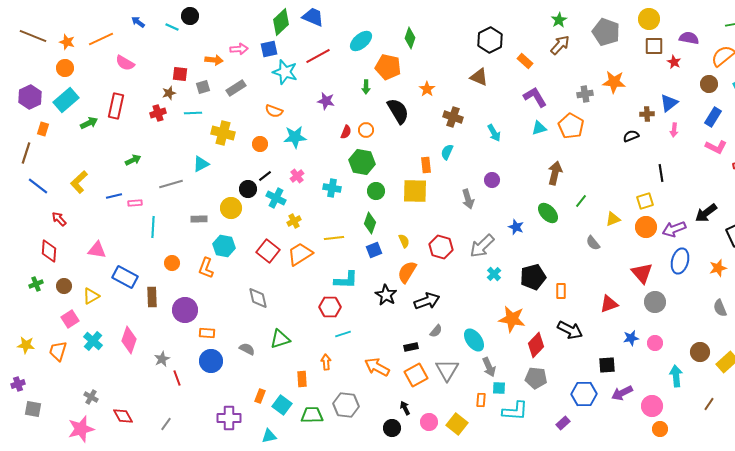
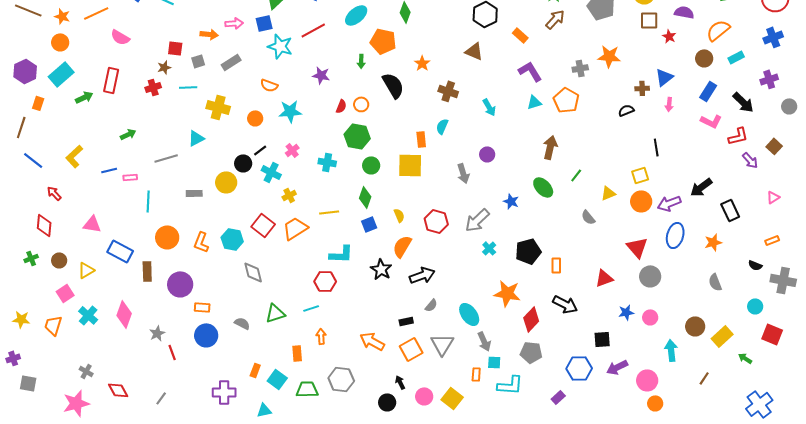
cyan hexagon: (224, 246) -> (232, 239), moved
orange circle: (172, 263) -> (167, 237), size x1.5
cyan line: (343, 334) -> (311, 308), moved

